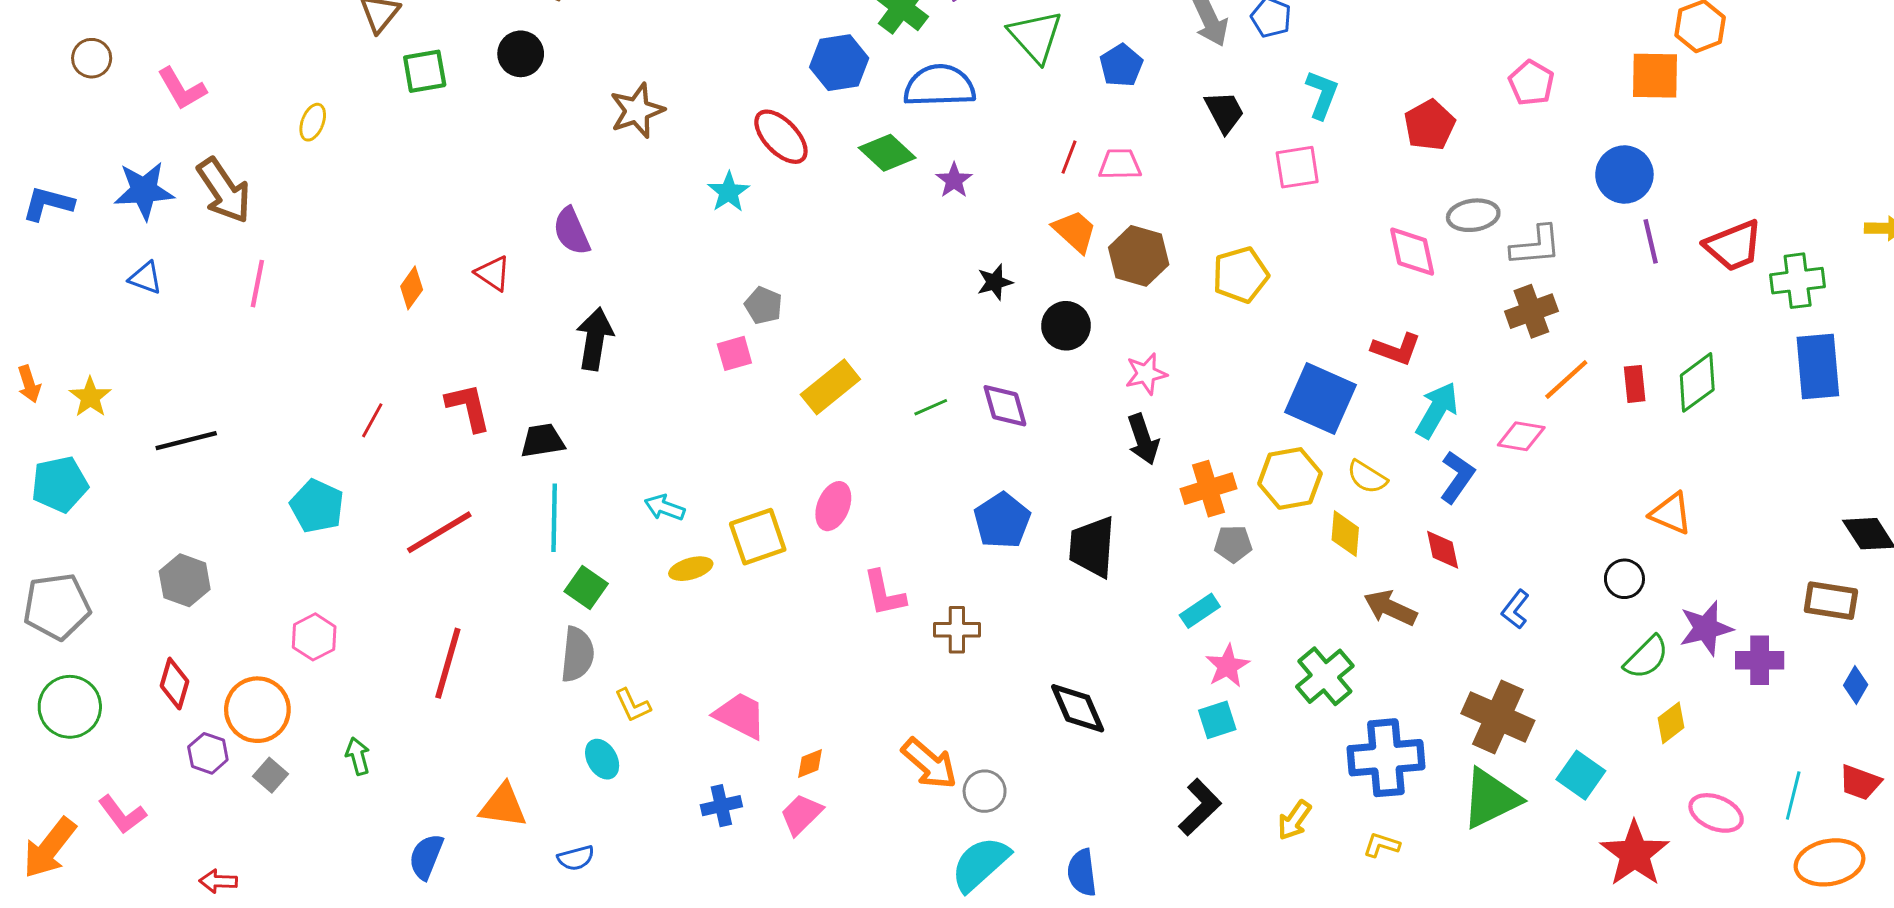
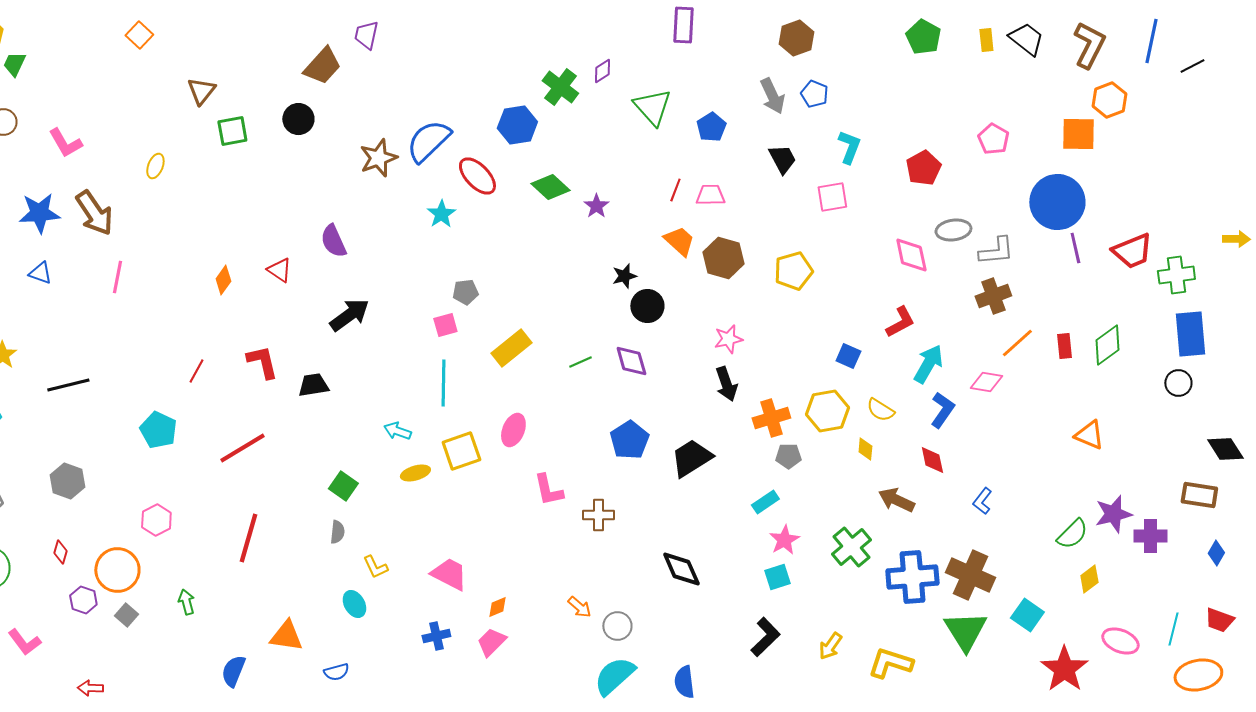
blue semicircle: (939, 86) -> (428, 141), moved, turned -42
blue circle: (1624, 175) -> (1057, 202), size x1.4
gray pentagon: (764, 305) -> (465, 292), turned -30
black circle: (1066, 326) -> (647, 306), moved
black arrow: (595, 339) -> (349, 315), turned 45
red L-shape: (1396, 349) -> (900, 322), turned -48
blue square: (1321, 398) -> (848, 356), size x0.5
cyan line: (554, 518) -> (443, 383), moved
yellow diamond: (1345, 534) -> (865, 449), size x0.7
black trapezoid: (1092, 547) -> (691, 458), turned 54
black circle: (1624, 579) -> (1178, 383), moved
gray semicircle: (577, 654) -> (337, 532), size x0.6
red diamond: (175, 684) -> (60, 552), size x0.7
blue cross: (1386, 758) -> (912, 577), moved
orange arrow: (929, 764) -> (579, 607), size x0.6
green triangle: (1491, 798) -> (965, 631), turned -36
yellow L-shape: (1382, 845) -> (890, 663), size x1.8

